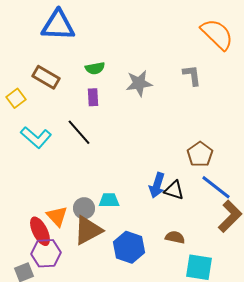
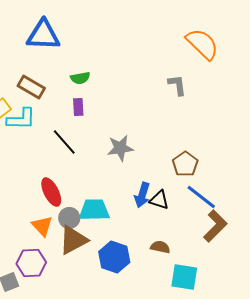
gray star: (139, 83) -> (120, 148), moved
cyan L-shape: (36, 137) -> (21, 119), moved, turned -40
cyan trapezoid: (109, 200) -> (94, 210), size x1.5
red ellipse: (40, 231) -> (51, 192), moved

